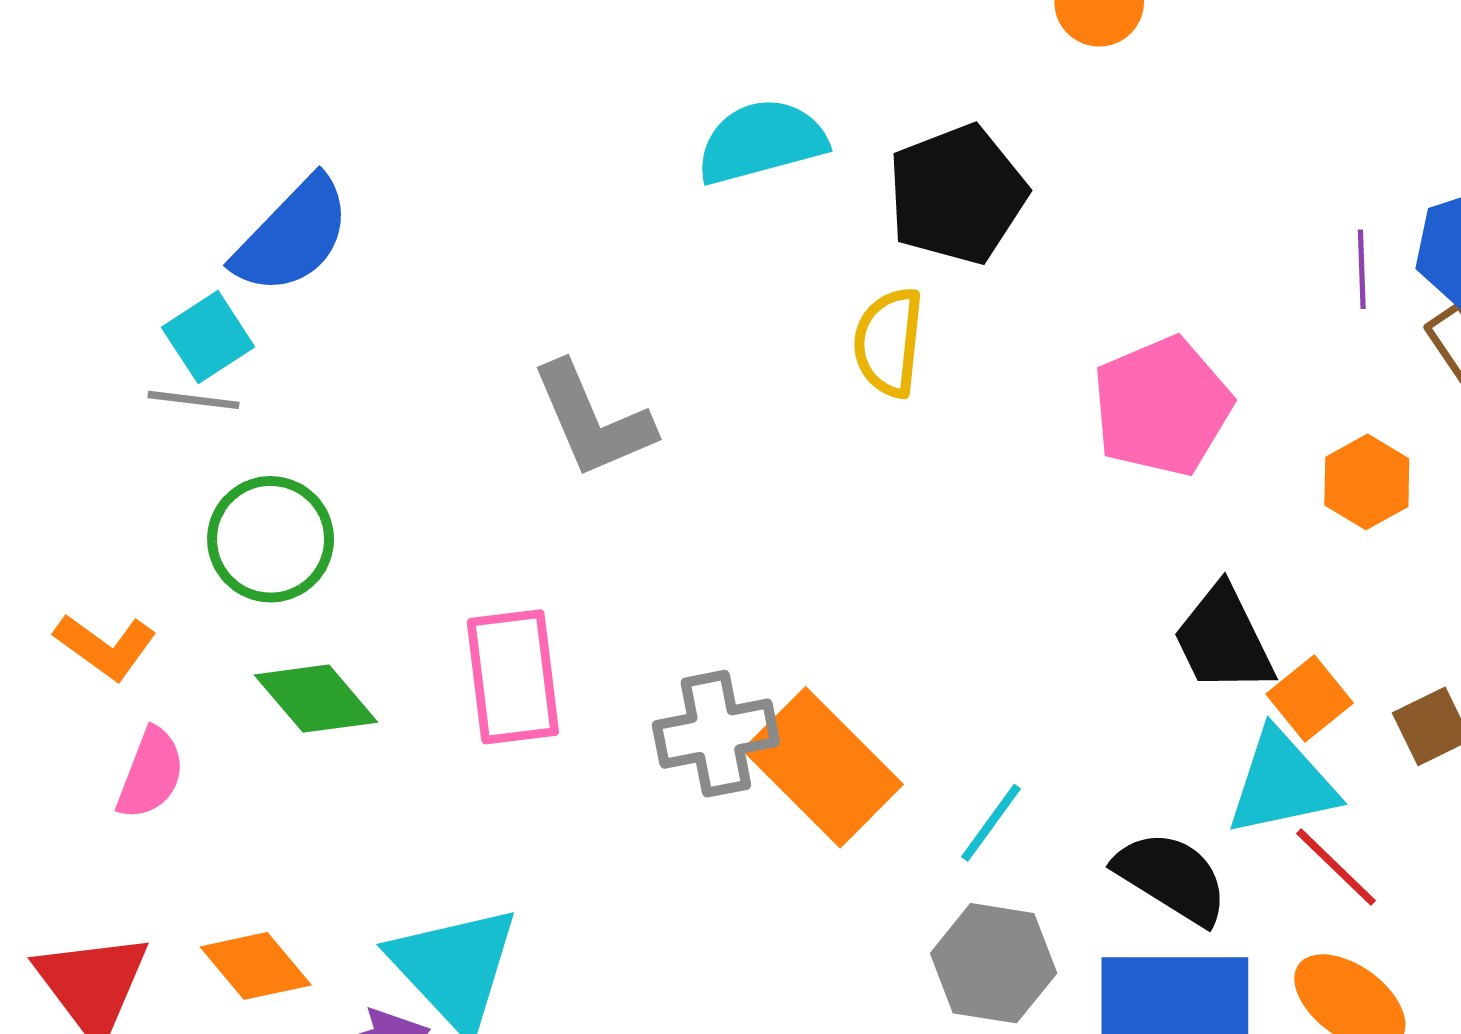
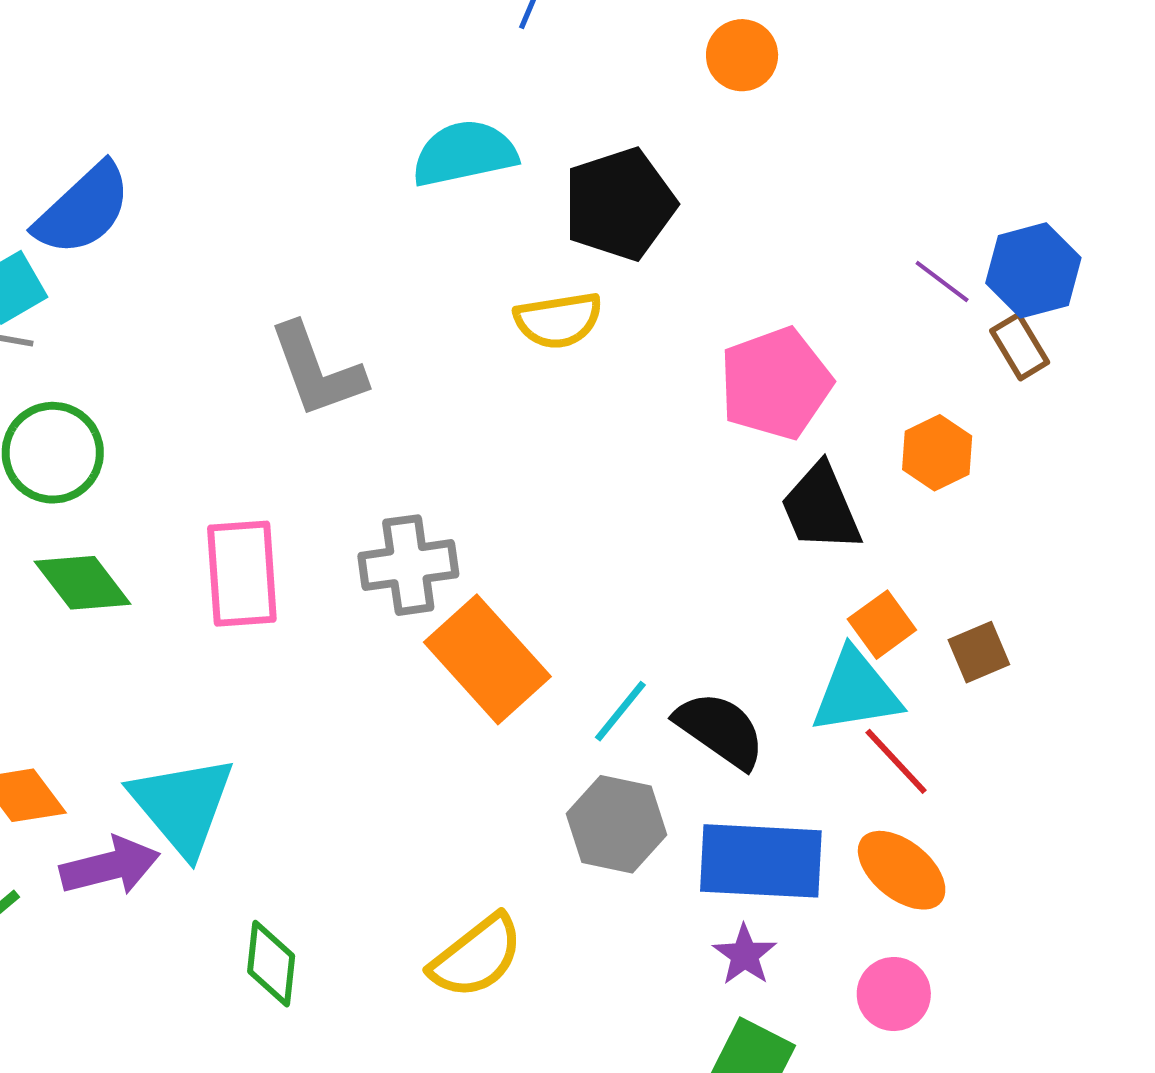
purple line: (1362, 269) -> (942, 282), turned -54
yellow semicircle: (889, 342) -> (558, 320), turned -108
black trapezoid: (1223, 640) -> (821, 508), moved
gray cross: (716, 734) -> (408, 565), moved
black semicircle: (1172, 877) -> (720, 730), moved

